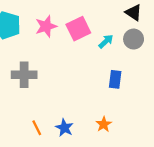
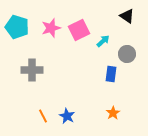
gray circle: (134, 39) -> (127, 54), moved
orange star: (104, 124) -> (113, 113), moved

